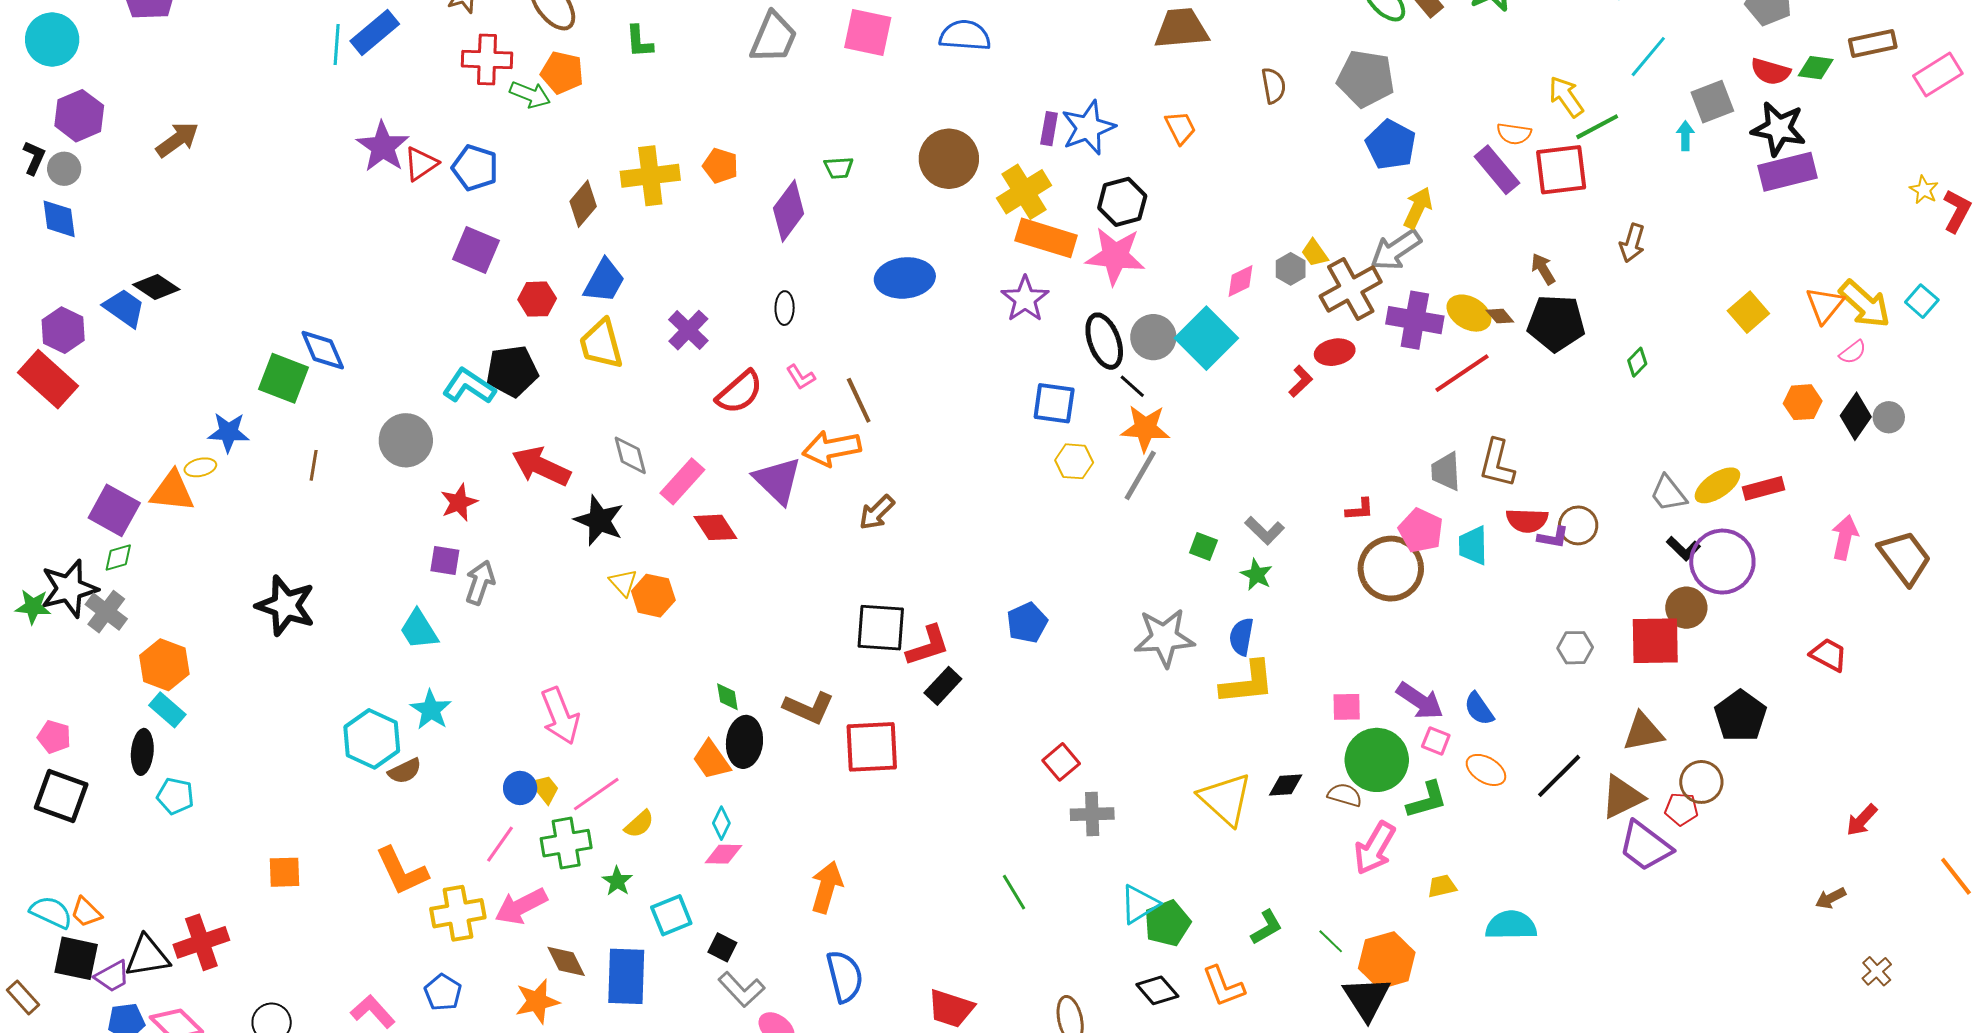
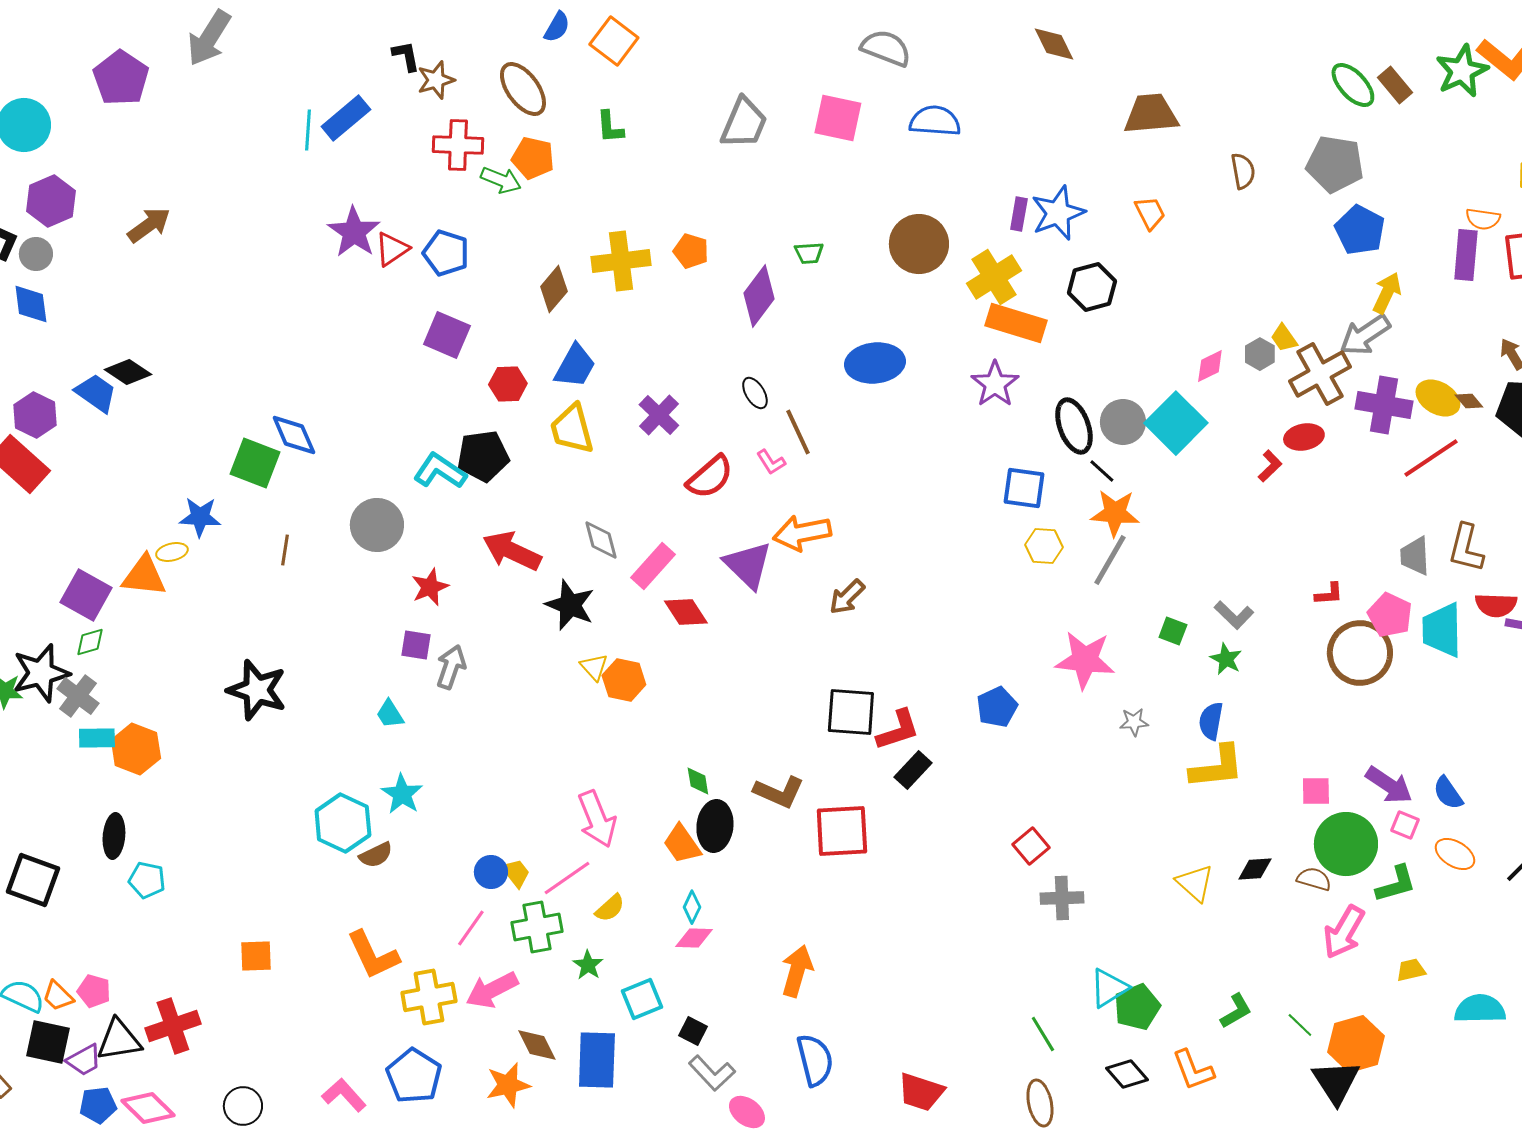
purple rectangle: (1497, 170) -> (1466, 255), turned 45
pink star: (1115, 256) -> (1085, 660), moved
black ellipse: (785, 308) -> (755, 393), turned -32
brown line: (859, 400) -> (798, 432), moved
cyan trapezoid: (1473, 546) -> (1442, 630), size x1.4
cyan trapezoid: (419, 630) -> (390, 714), size x0.7
gray star: (1164, 638) -> (1134, 722), size x0.5
cyan rectangle: (167, 710) -> (97, 738), moved, turned -42
pink arrow: (560, 716) -> (597, 819), moved
pink pentagon: (54, 737) -> (94, 991), moved
yellow triangle: (1225, 799) -> (1195, 883), size x0.7
green line: (1014, 892) -> (1043, 1034), moved
blue pentagon: (443, 992) -> (414, 1076), size x1.5

